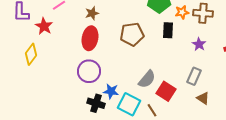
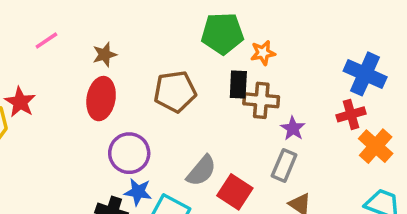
brown cross: (203, 13) -> (261, 100), moved
red star: (44, 26) -> (20, 102), moved
purple star: (199, 44) -> (293, 128), moved
purple circle: (89, 71) -> (129, 153), moved

